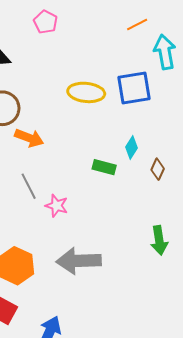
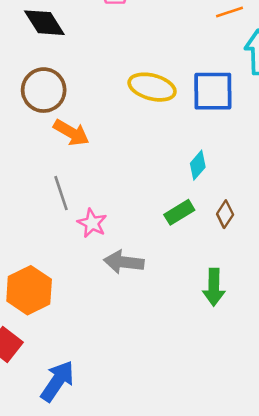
green rectangle: (104, 167) -> (179, 212), moved, turned -55
brown diamond: (158, 169) -> (225, 214), moved
gray arrow: (79, 261) -> (124, 262), moved, size x0.7

